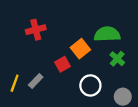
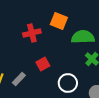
red cross: (36, 30) -> (32, 33), moved
orange square: (80, 49) -> (59, 21), moved, turned -30

